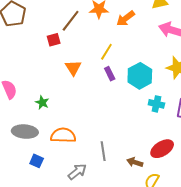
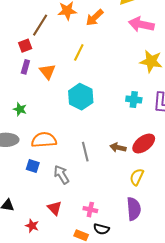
purple rectangle: (110, 74) -> (25, 67), moved, turned 48
cyan hexagon: (140, 76) -> (81, 97), moved
blue square: (37, 161) -> (33, 166), moved
brown arrow: (135, 162) -> (118, 148), moved
gray arrow: (77, 172) -> (62, 175), turned -78

